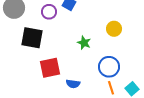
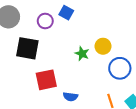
yellow circle: (114, 29) -> (103, 46), moved
blue circle: (109, 67) -> (120, 68), moved

